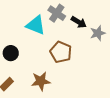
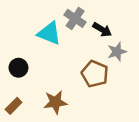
gray star: (98, 33) -> (117, 52), moved
brown pentagon: (61, 52) -> (95, 74), moved

